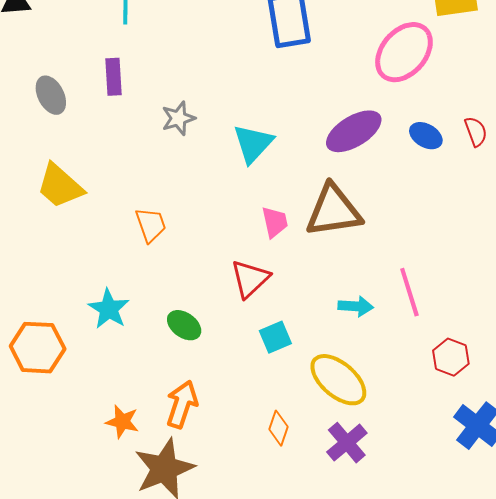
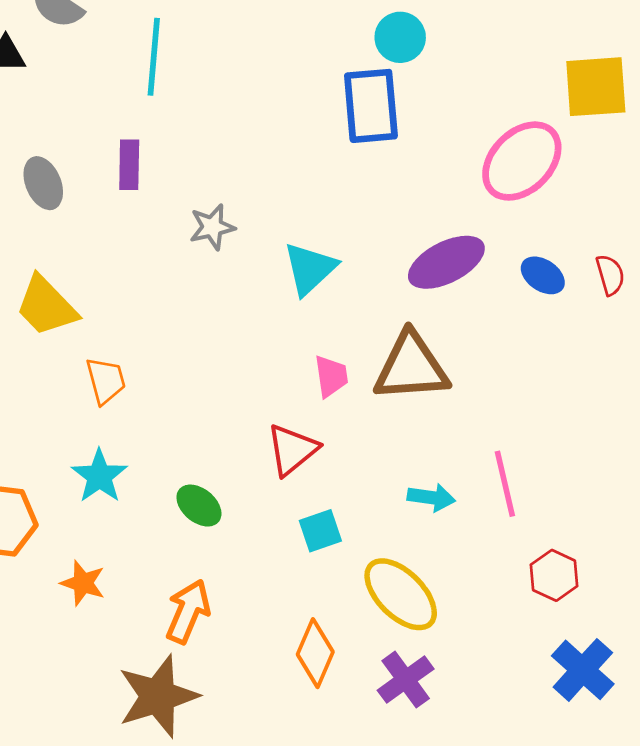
orange trapezoid: (151, 225) -> (106, 381), moved
orange star: (122, 422) -> (83, 583), moved
orange diamond: (278, 428) -> (315, 653), size x1.4

